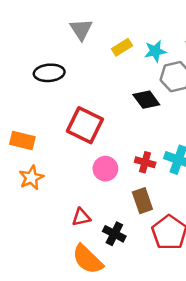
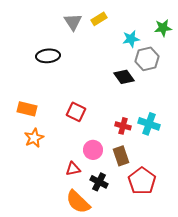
yellow rectangle: (122, 47) -> (99, 19), moved
red square: (85, 125) -> (76, 112), moved, size x0.7
pink circle: (105, 169) -> (93, 150), moved

